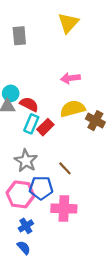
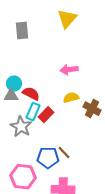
yellow semicircle: (73, 109) -> (71, 98), size x0.7
gray star: (26, 161) -> (21, 127), moved
blue pentagon: (41, 188) -> (48, 158), moved

